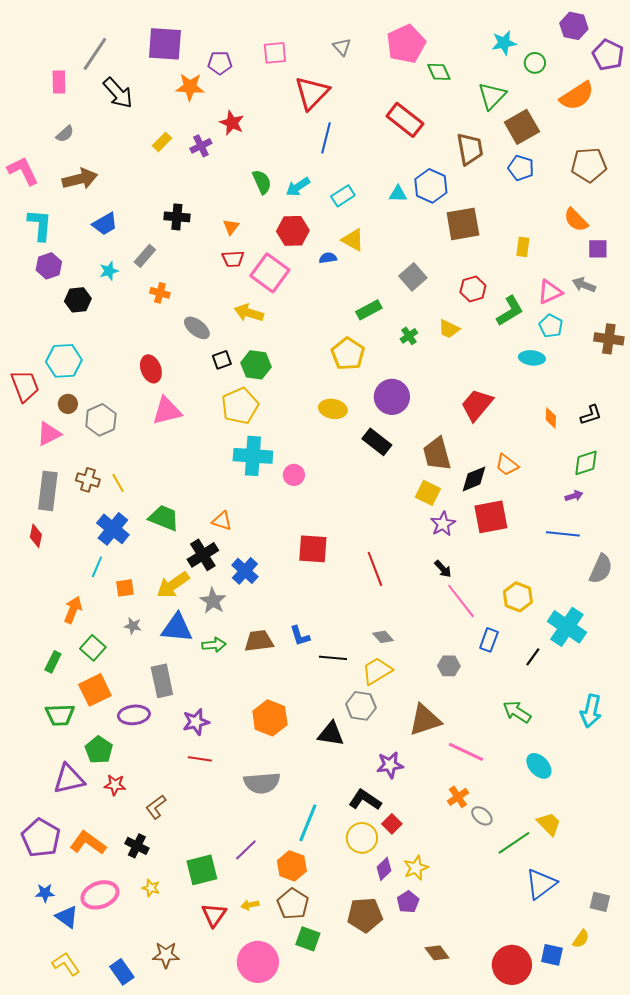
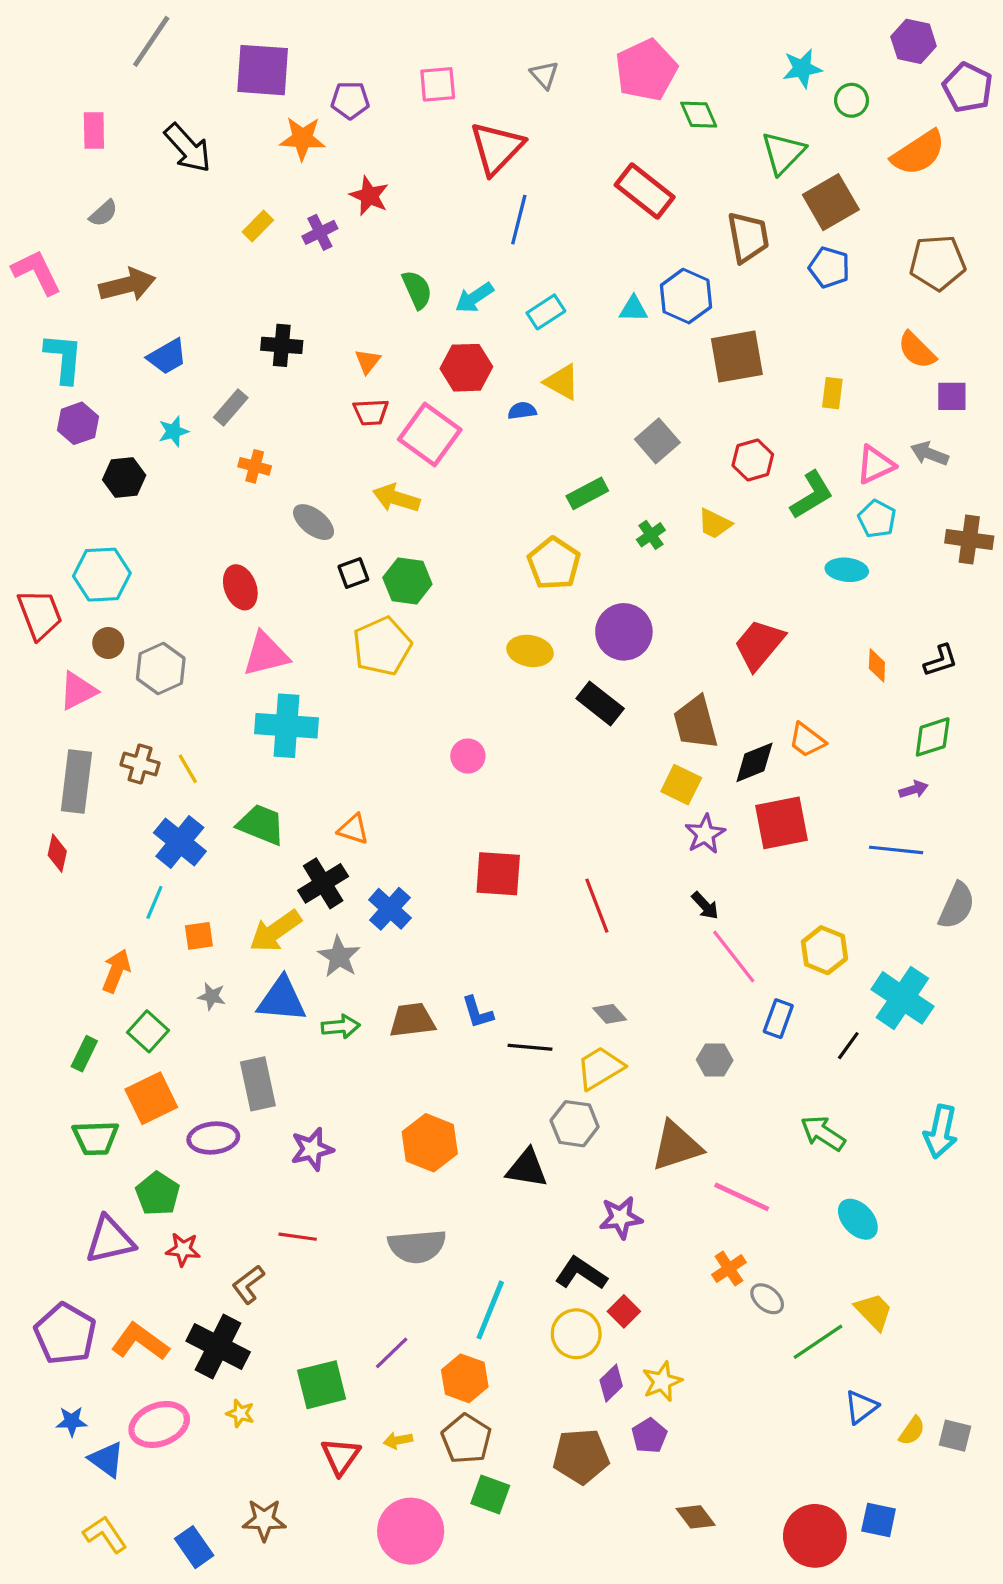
gray line: (95, 54) -> (151, 41), moved
cyan cross: (253, 456) -> (286, 726), moved
red line: (200, 759) -> (298, 1237), moved
black cross: (137, 846) -> (218, 1346), size x1.6
blue triangle: (541, 884) -> (861, 1407), size x0.7
yellow semicircle: (581, 939) -> (912, 1431), moved

